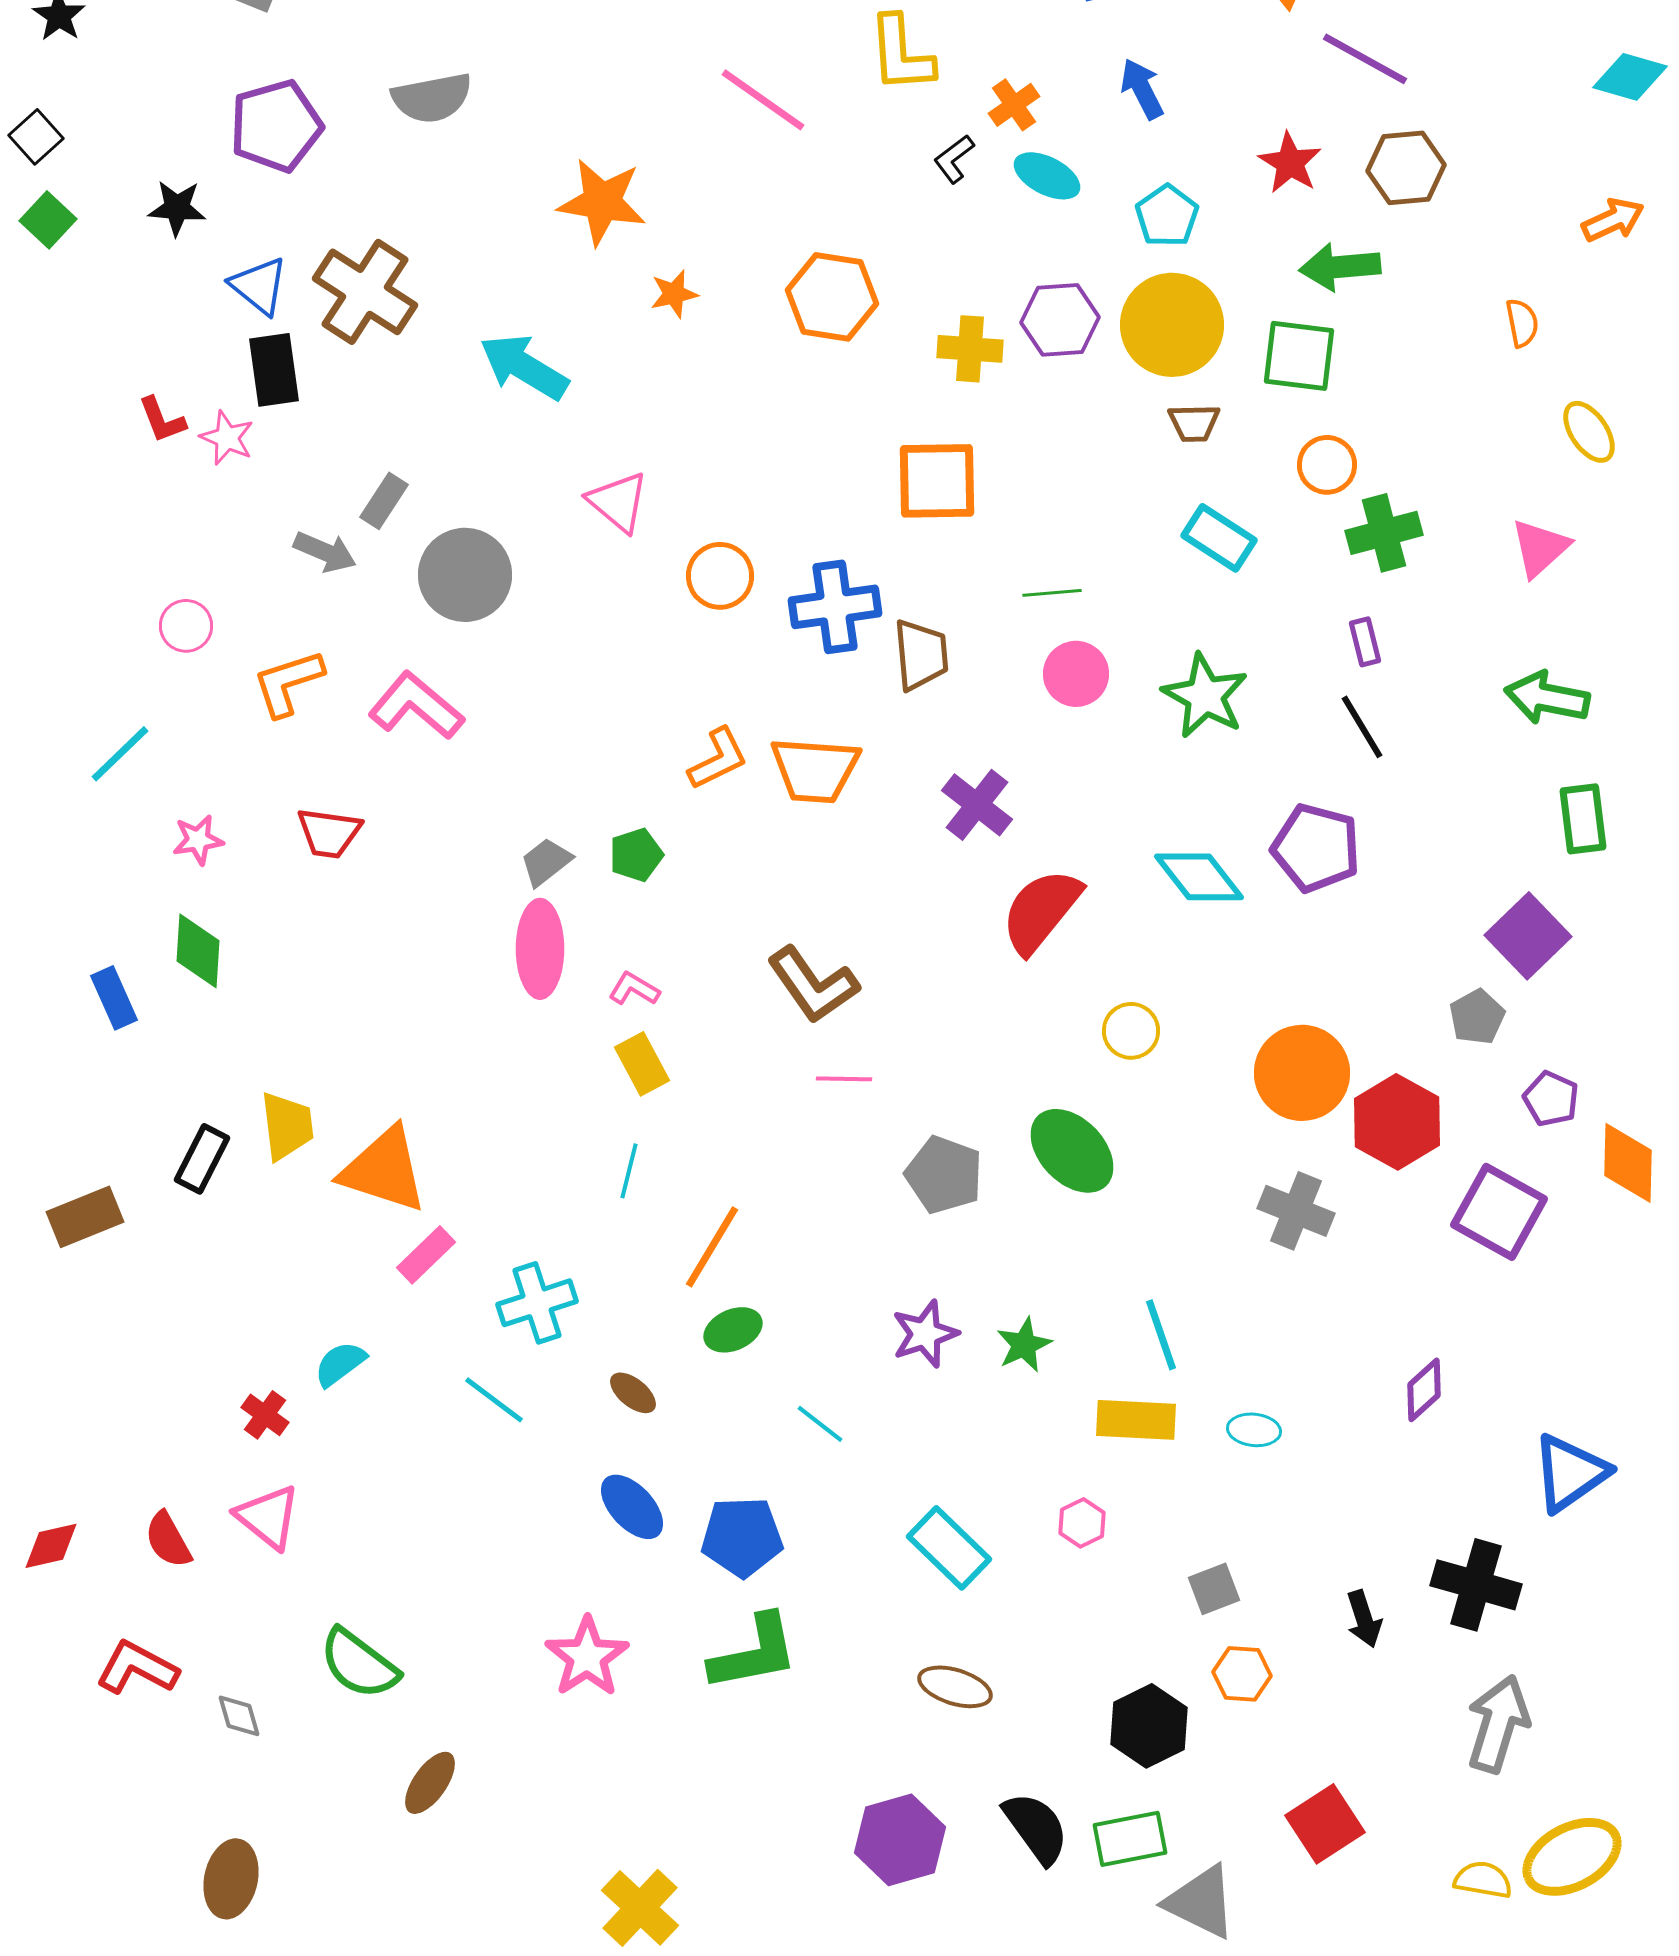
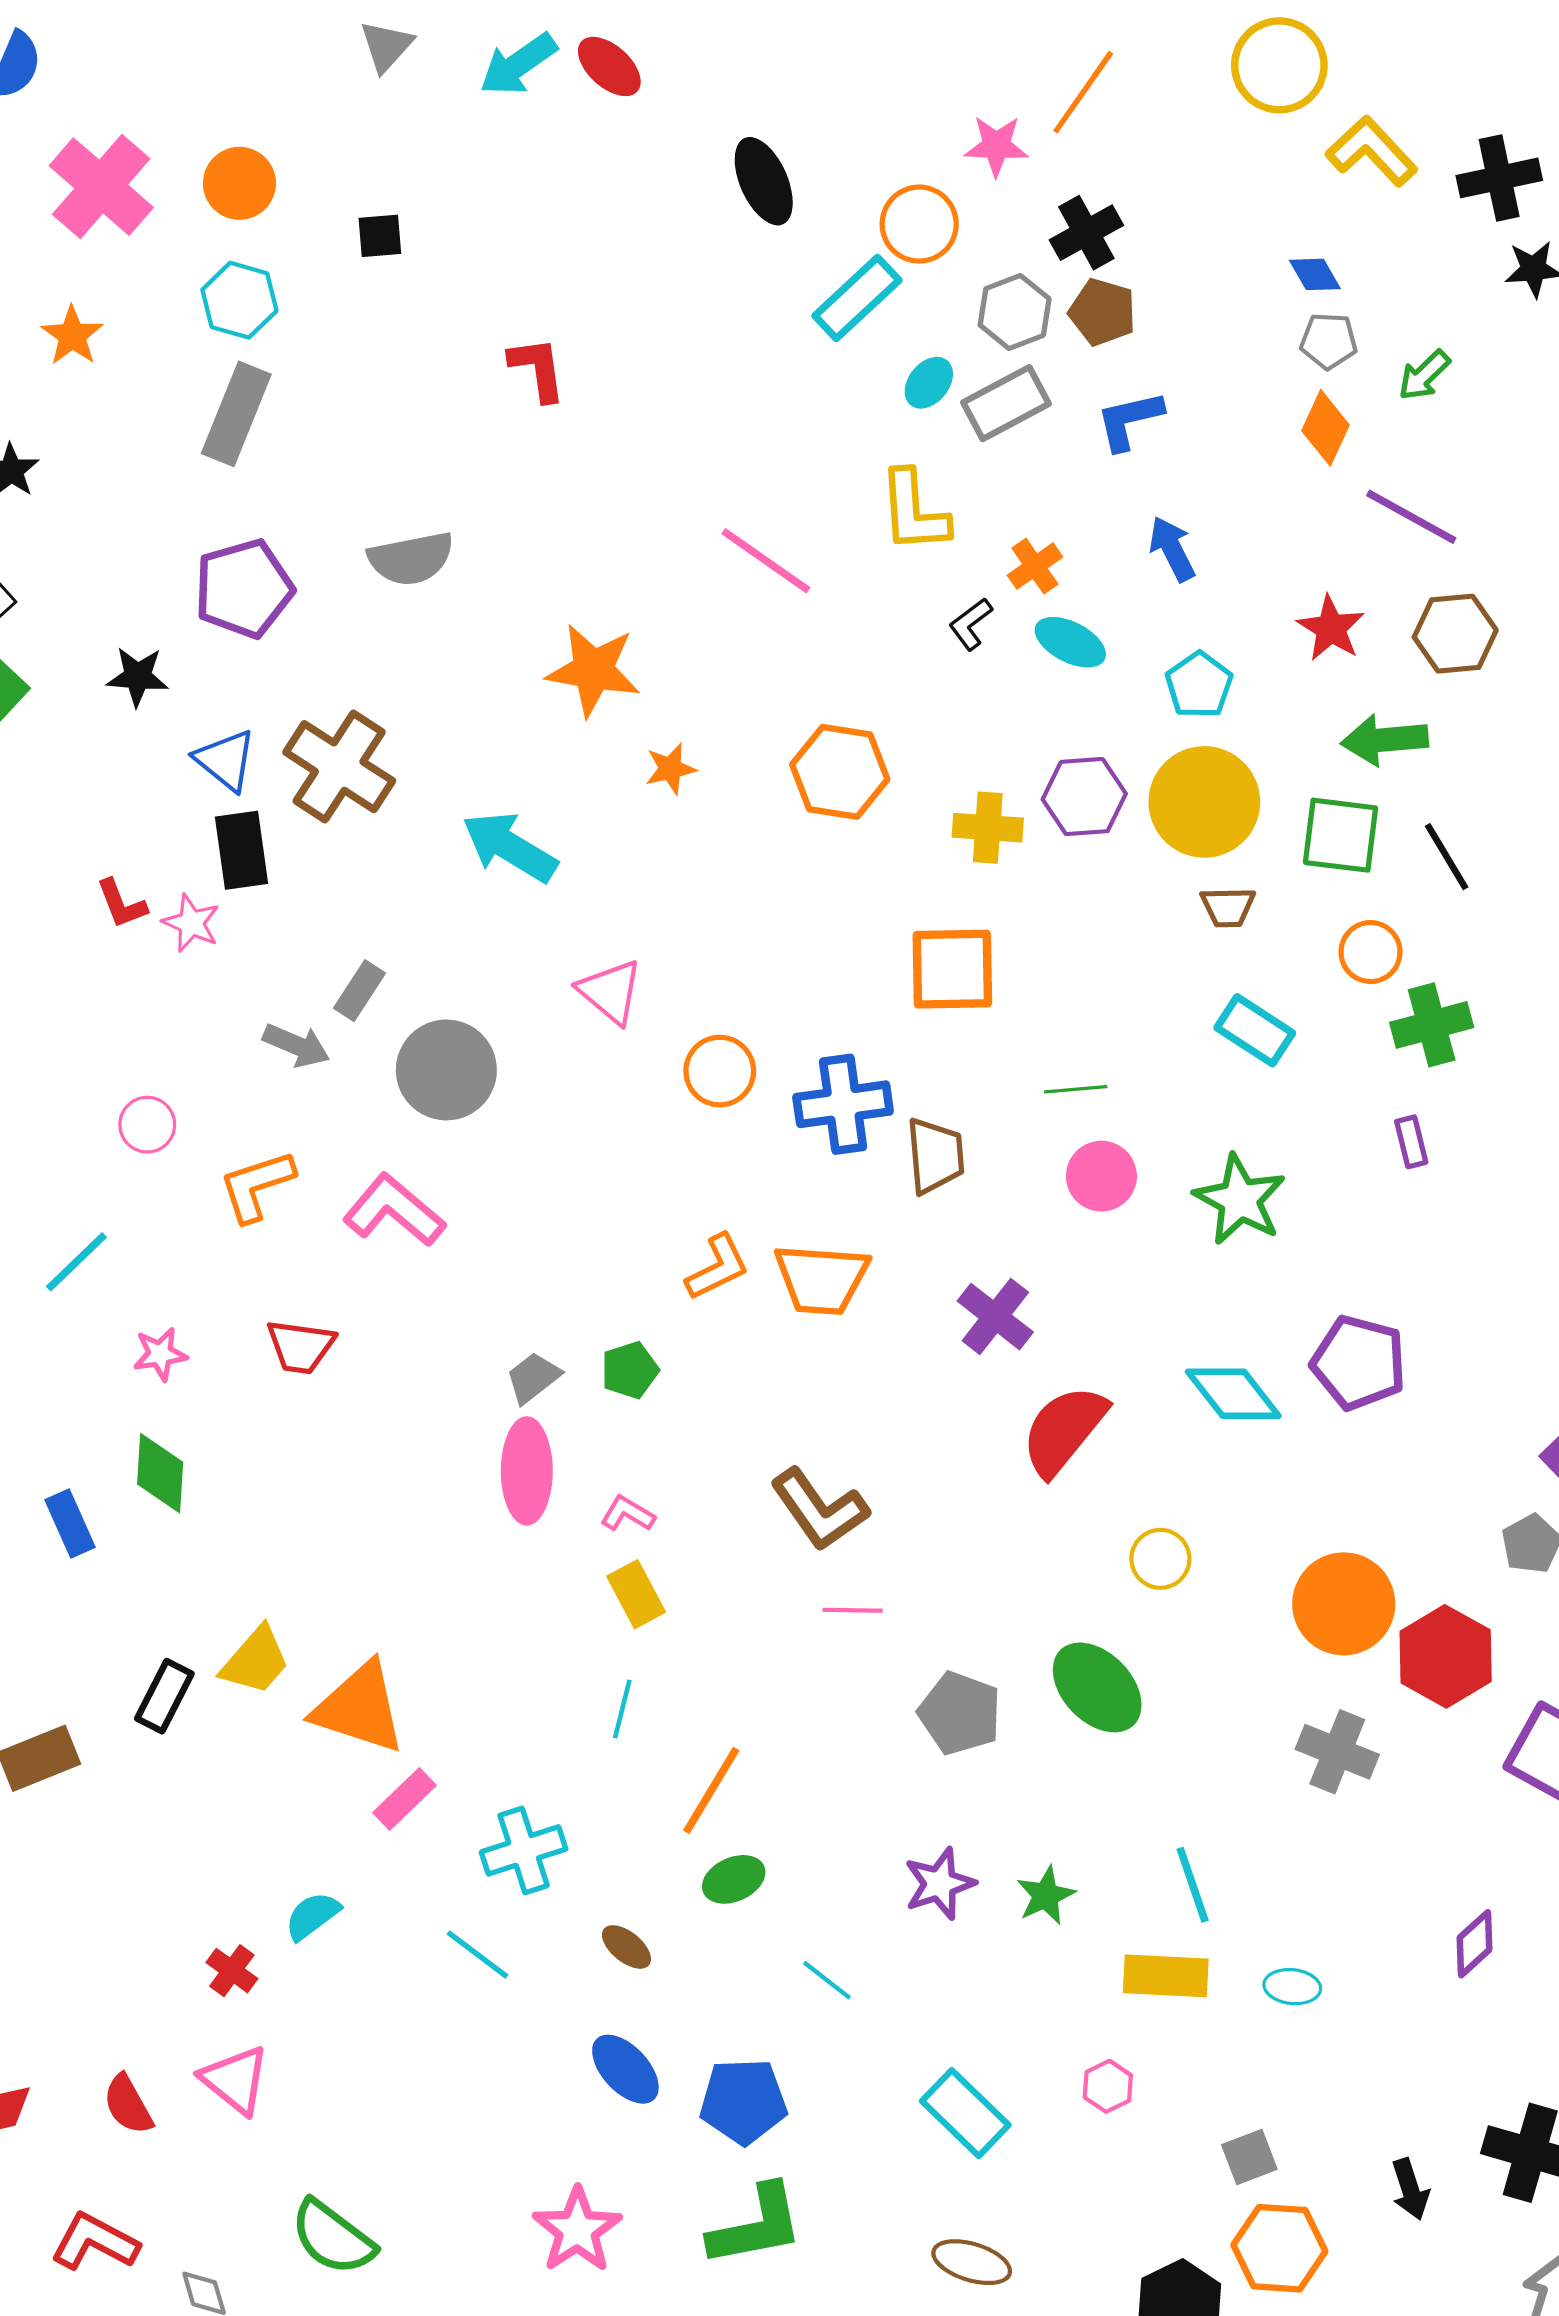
black line: (1362, 727) -> (1447, 857), moved
yellow trapezoid: (287, 1126) -> (256, 1661), turned 48
orange hexagon: (1242, 1674) -> (1279, 2248), size x1.5

